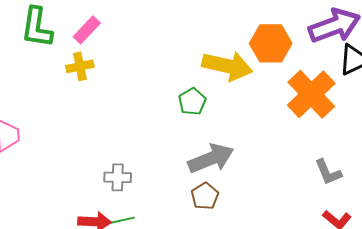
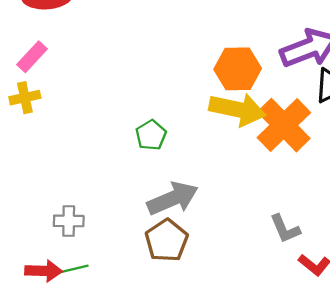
yellow arrow: (227, 66) -> (237, 109), moved
gray L-shape: (328, 172) -> (285, 229), moved
brown pentagon: (205, 196) -> (167, 241), size x1.4

